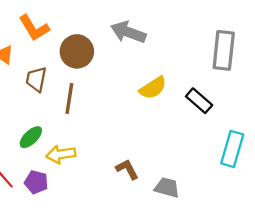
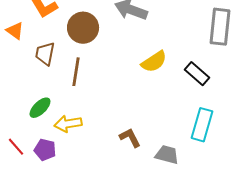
cyan rectangle: (232, 149) -> (202, 125), moved

